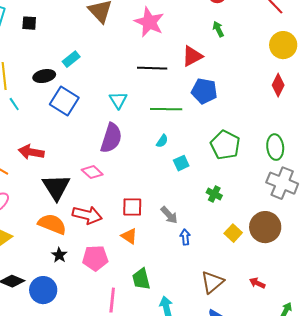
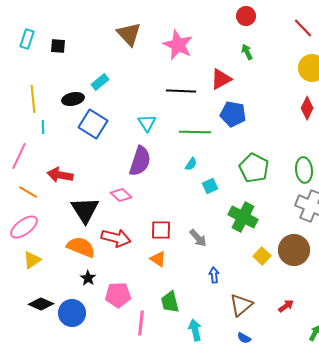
cyan line: (14, 104) -> (43, 127), turned 32
green cross: (214, 194) -> (243, 217), size x1.8
blue arrow: (185, 237) -> (214, 275), moved
pink pentagon: (95, 258) -> (118, 295), moved
red arrow: (257, 283) -> (286, 306), turned 119

